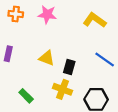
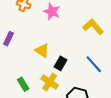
green rectangle: (26, 96) -> (23, 84), moved

